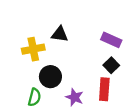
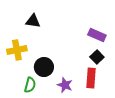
black triangle: (60, 34) -> (33, 21), moved
yellow cross: (33, 49) -> (17, 50), moved

